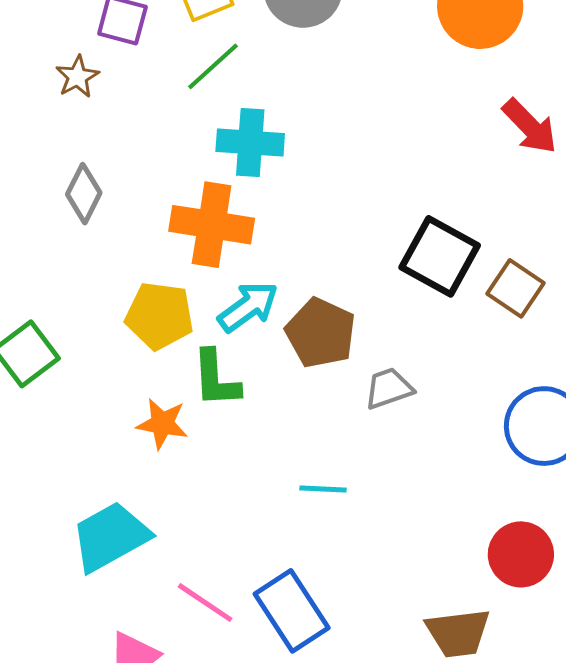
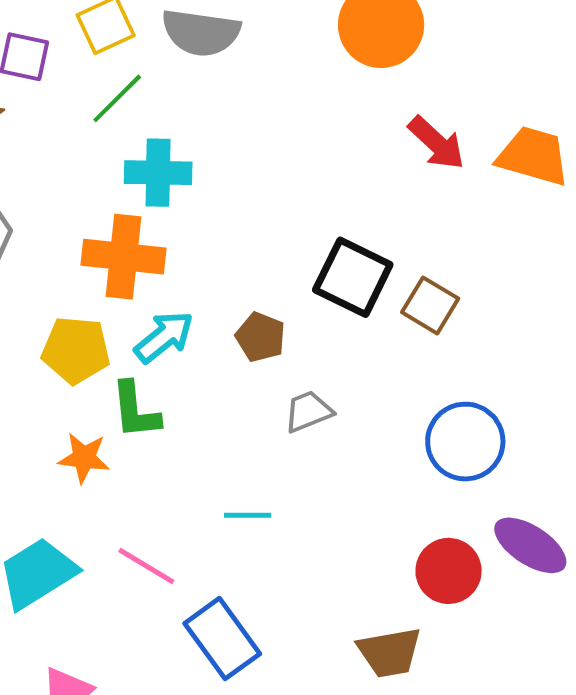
brown pentagon: (321, 333) -> (260, 337), moved, size x0.7
pink line: (205, 603) -> (146, 566), moved

